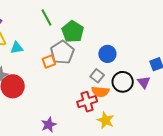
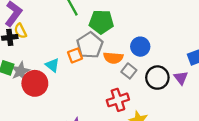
green pentagon: (73, 32) -> (101, 22), turned -30
cyan triangle: (17, 48) -> (52, 65), moved, turned 48
orange semicircle: (100, 92) -> (113, 58), moved

